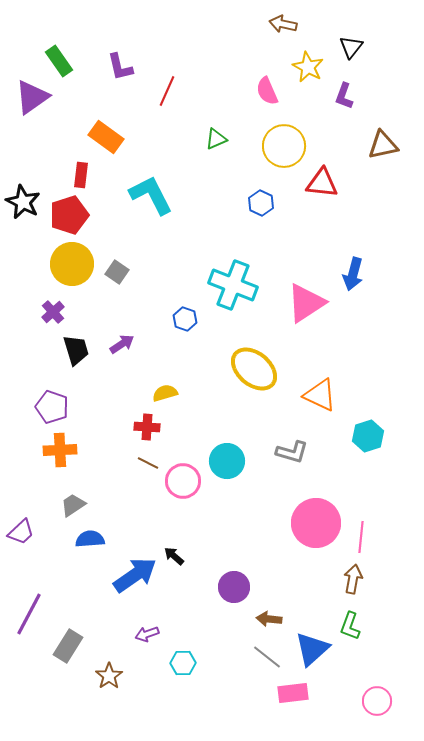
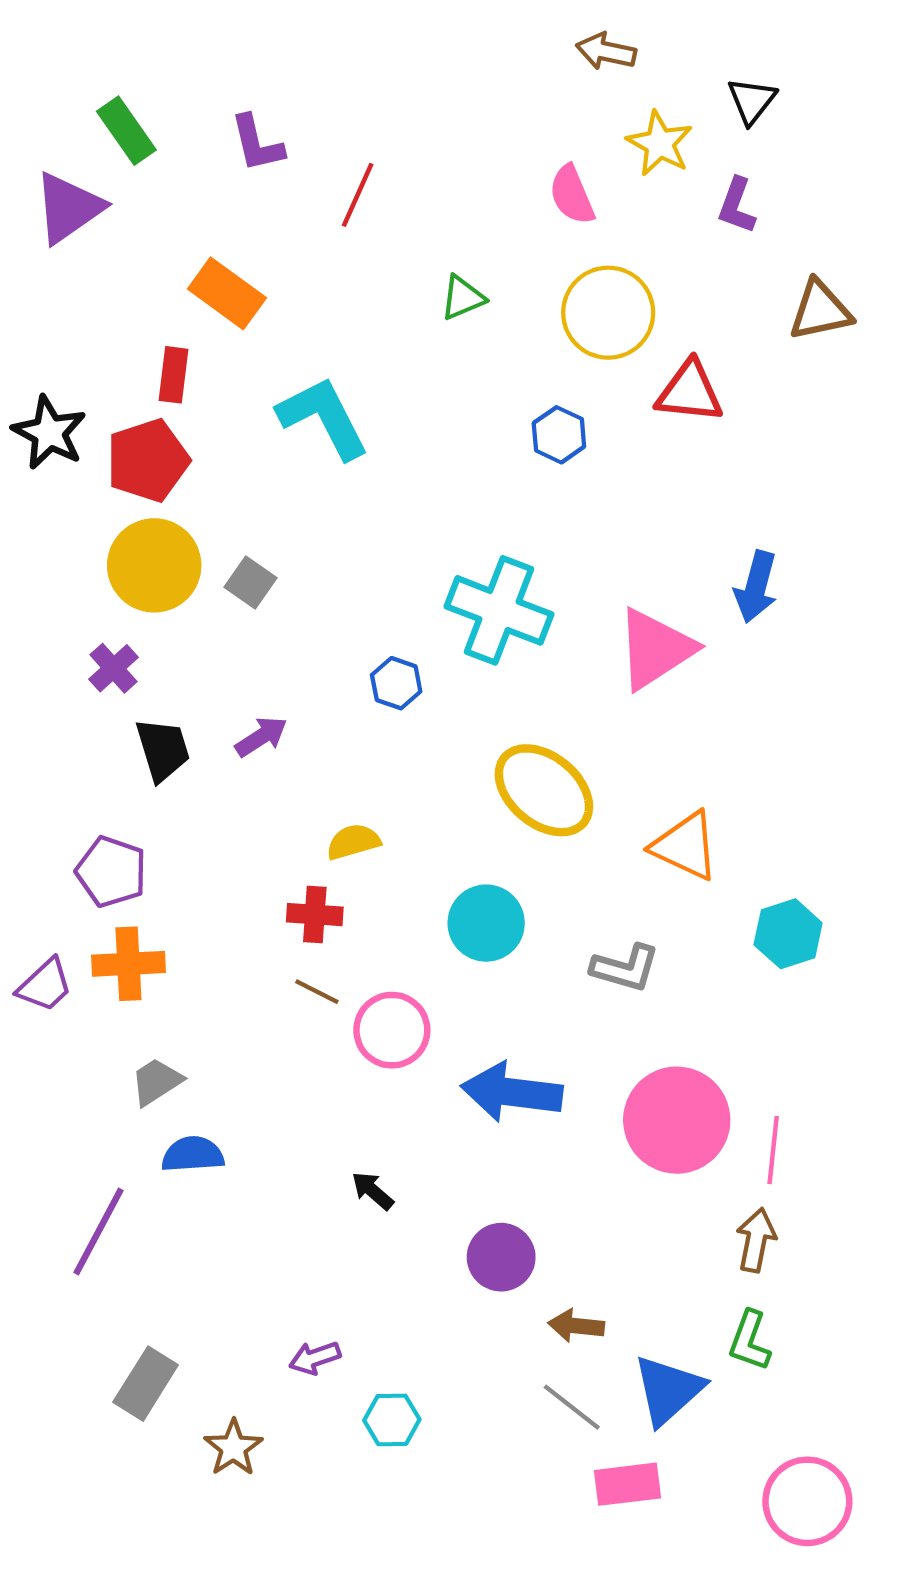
cyan circle: (227, 461) -> (486, 923), moved
purple trapezoid: (21, 532) -> (45, 985), moved
blue arrow: (135, 575) -> (512, 1092), moved, turned -138
purple line: (29, 614) -> (98, 1231), moved
pink circle: (377, 701) -> (807, 1501), size x1.4

